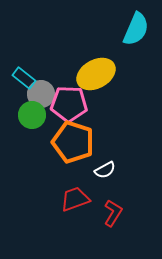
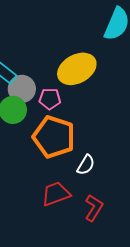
pink pentagon: (69, 104) -> (50, 99), size x0.6
white semicircle: (105, 170) -> (86, 165), turned -30

